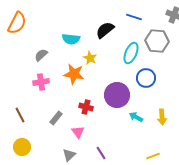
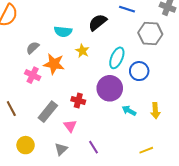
cyan ellipse: (131, 53) -> (117, 58), moved
orange star: (74, 74) -> (54, 64), moved
pink cross: (41, 82) -> (33, 75), turned 35
gray rectangle: (56, 118) -> (48, 112), size x1.5
yellow circle: (22, 147) -> (26, 145), moved

